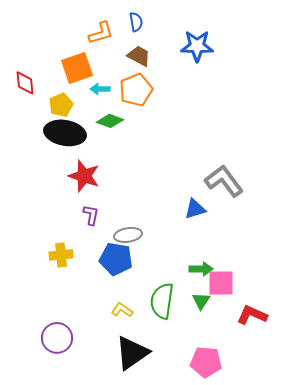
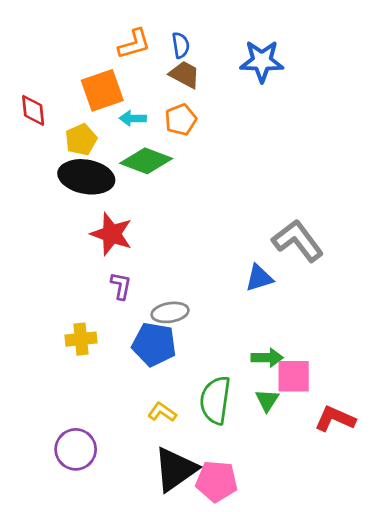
blue semicircle: (136, 22) -> (181, 45), moved
orange pentagon: (136, 90) -> (181, 120), size x0.7
green diamond: (110, 121) -> (146, 161), size x1.4
pink pentagon: (206, 362) -> (217, 481), moved

